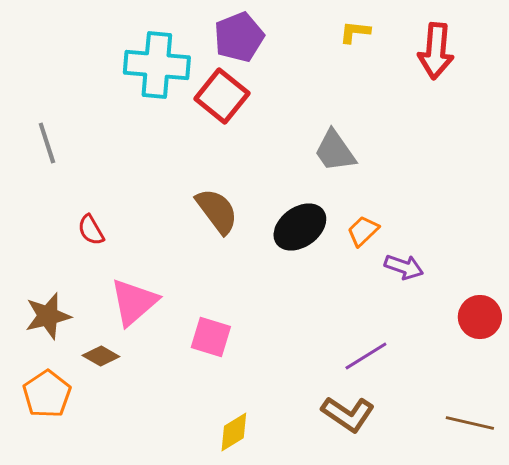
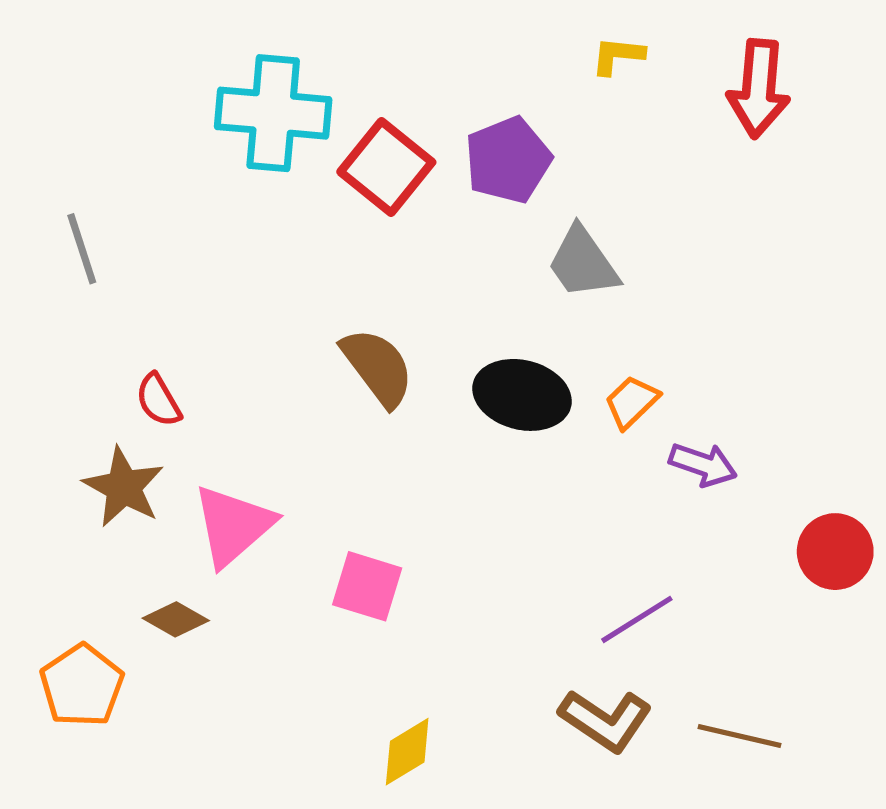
purple pentagon: (239, 37) -> (508, 160), moved
black ellipse: (300, 227) -> (522, 395), turned 50
brown star: (48, 316) -> (124, 487), moved, turned -30
brown line: (470, 423) -> (739, 736), moved

